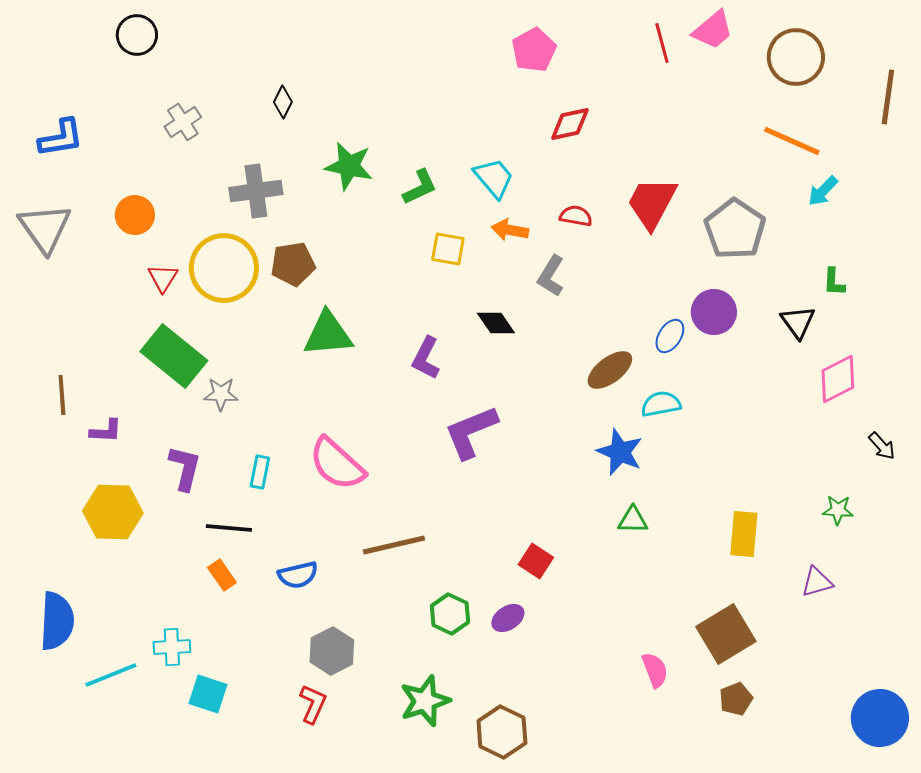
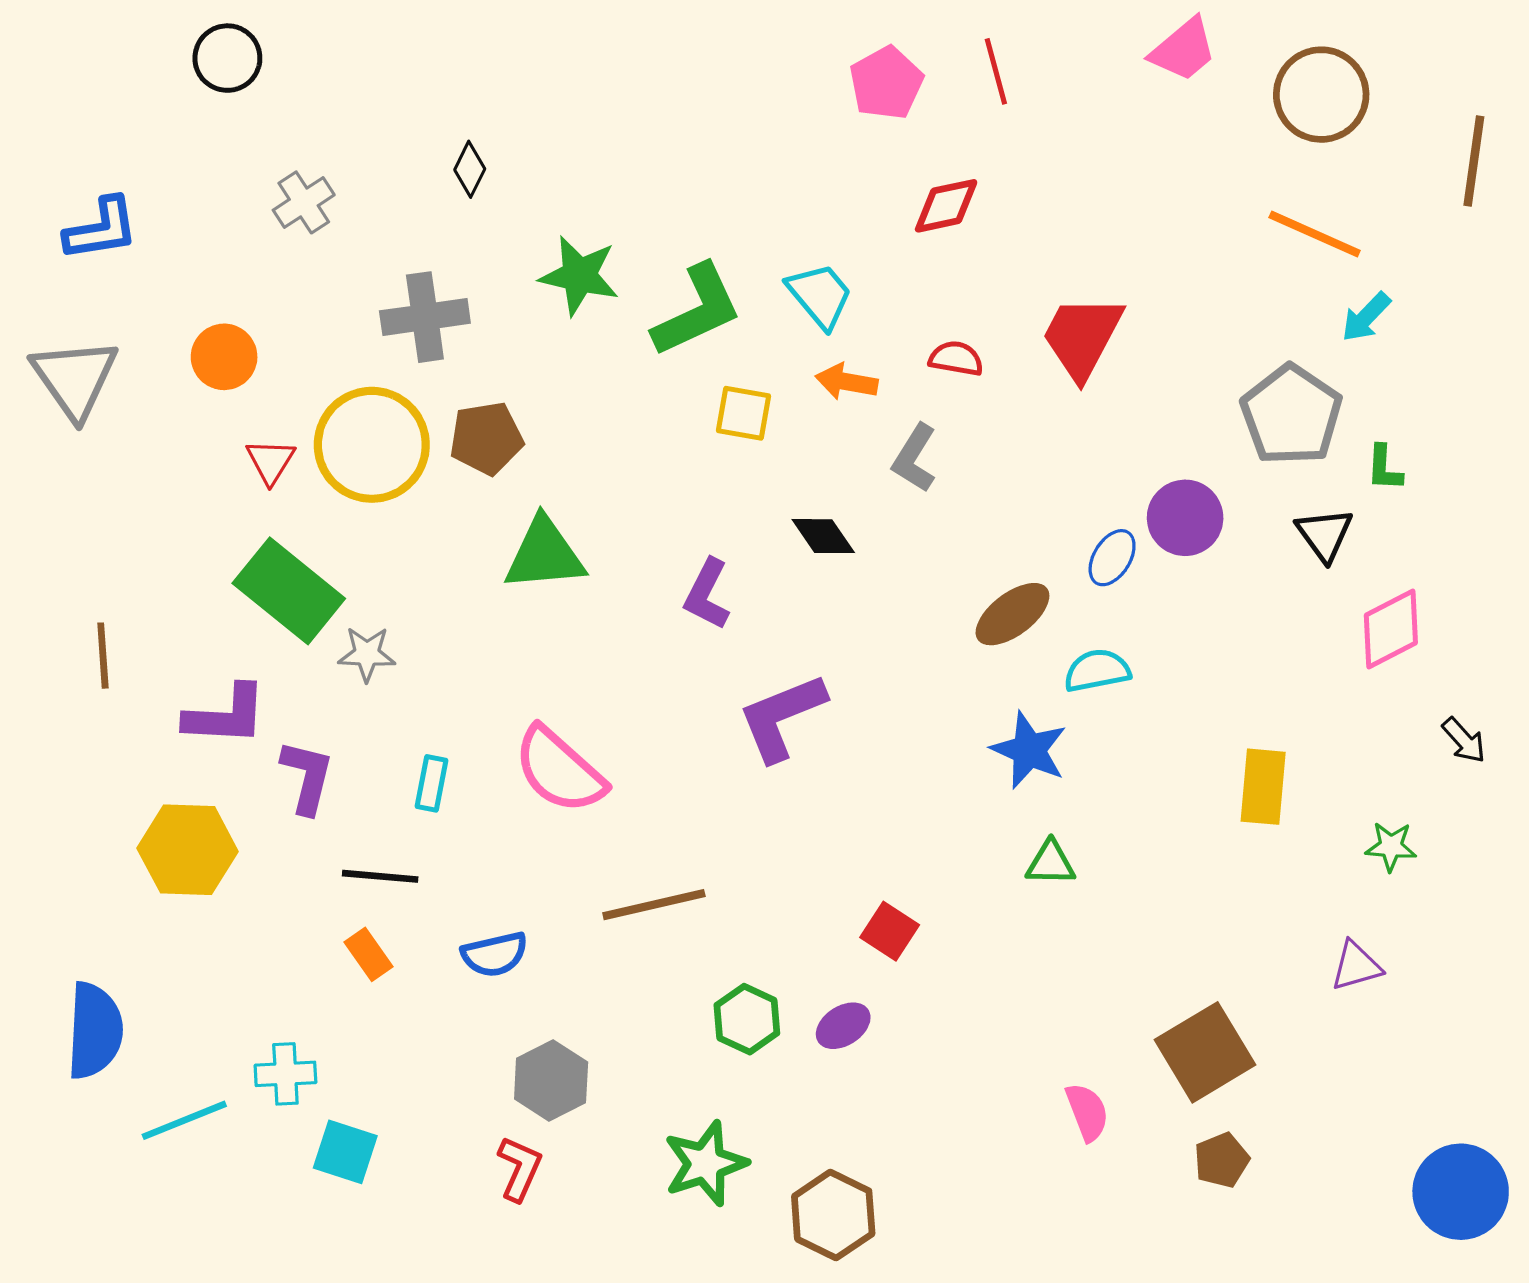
red line: (662, 43) -> (996, 71), moved
green L-shape: (420, 187) -> (697, 310), size x1.6
gray pentagon: (735, 229) -> (1291, 415), moved
purple L-shape: (106, 431) -> (226, 715), moved, size x1.6
yellow rectangle: (744, 534) -> (1263, 787), moved

